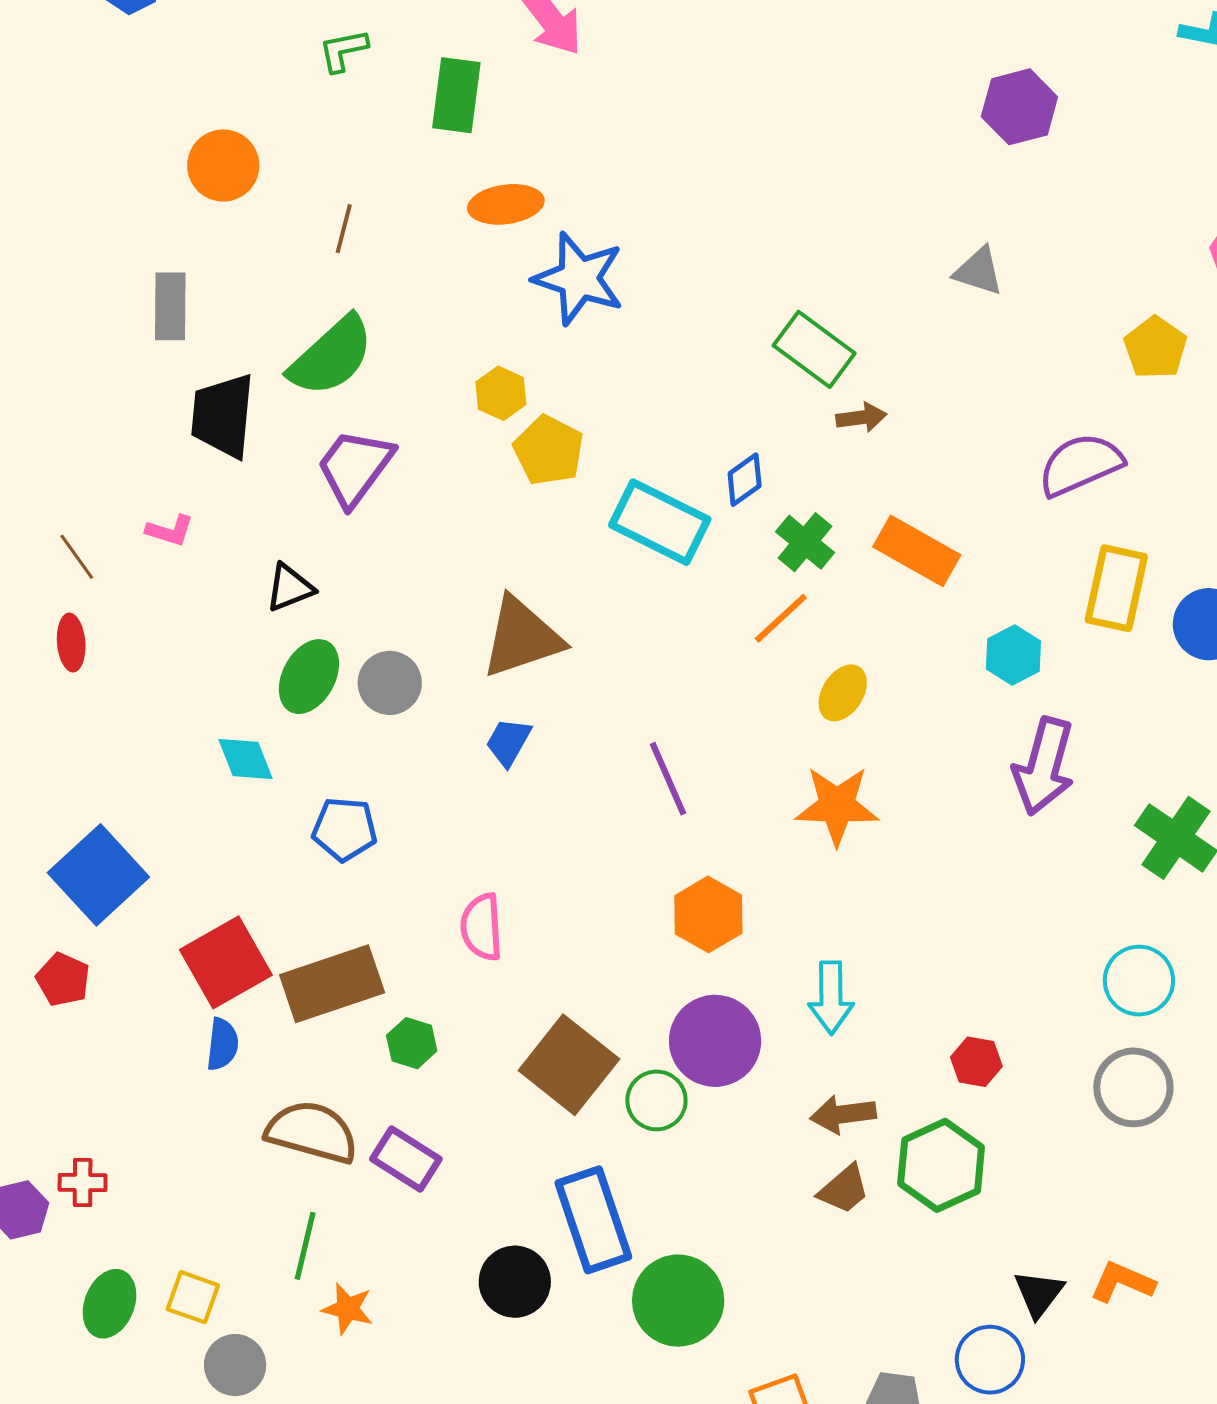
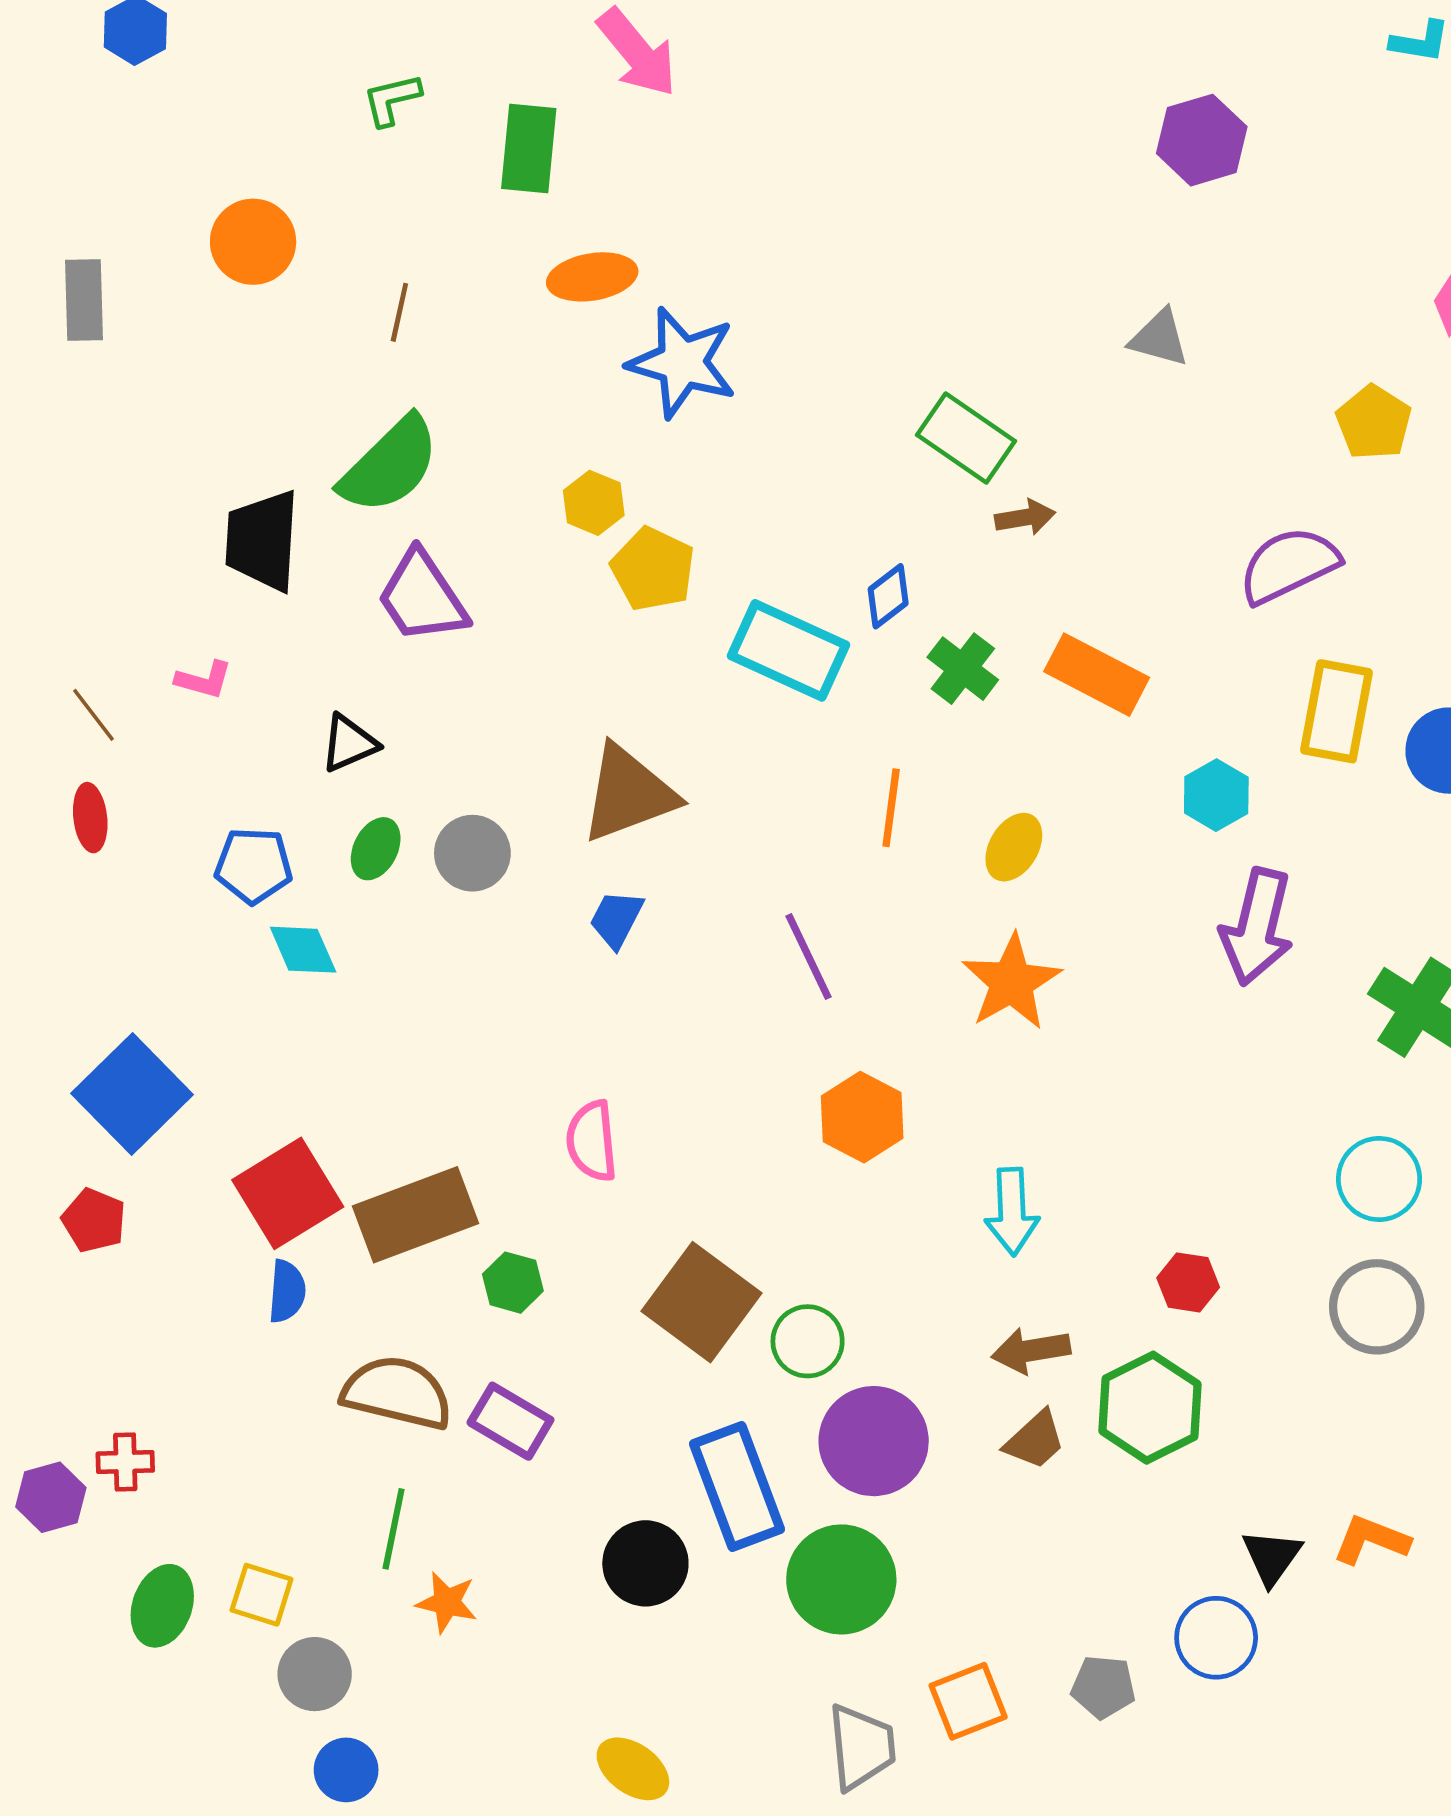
gray rectangle: (170, 306) -> (84, 300), moved
purple trapezoid: (355, 467) -> (422, 597), turned -68
orange line: (781, 618) -> (891, 808), moved, turned -38
green ellipse: (309, 677) -> (376, 849), size x0.7
orange star: (837, 806) -> (1011, 982), turned -30
blue pentagon: (345, 829) -> (254, 866), moved
purple circle: (715, 1041) -> (874, 1441), moved

